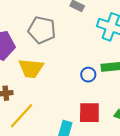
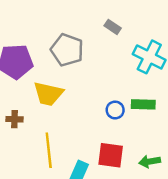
yellow line: (22, 116) -> (49, 150), moved, turned -56

